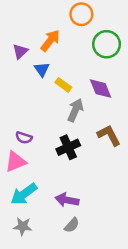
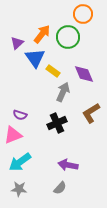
orange circle: (81, 14) -> (83, 14), moved
green circle: (107, 44) -> (68, 37), moved
blue triangle: (42, 69) -> (35, 58), size x1.5
brown L-shape: (109, 135) -> (91, 113), turned -95
purple arrow: (67, 200) -> (68, 165), moved

